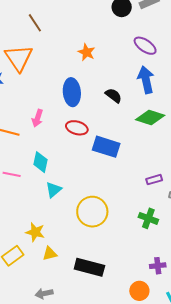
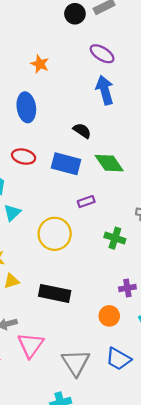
black semicircle: (113, 96) -> (82, 131), moved
green diamond: (150, 118) -> (109, 163), moved, turned 40
red ellipse: (77, 128) -> (24, 157), moved
purple rectangle: (154, 180) -> (86, 202), moved

